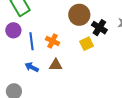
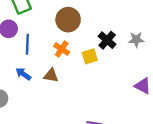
brown circle: (79, 15) -> (68, 20), moved
orange cross: (52, 41) -> (62, 49), moved

